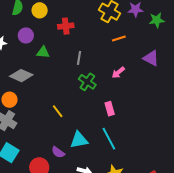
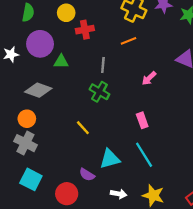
yellow circle: (40, 10) -> (66, 13), moved
purple circle: (26, 35) -> (40, 44), size x1.5
orange line: (119, 39) -> (128, 41), moved
green cross: (87, 82) -> (99, 92), moved

